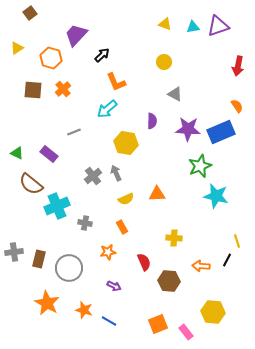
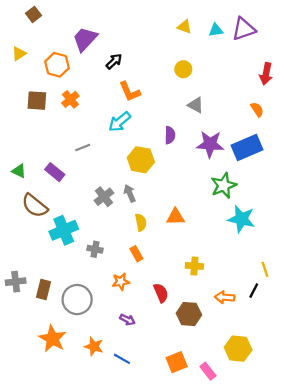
orange semicircle: (237, 106) -> (257, 109), moved
yellow semicircle: (126, 199) -> (141, 222), turned -77

